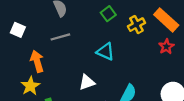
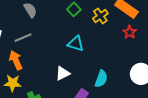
gray line: (60, 37) -> (23, 38), moved
yellow star: (30, 86) -> (13, 83), turned -30

